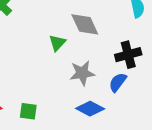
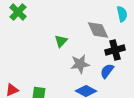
gray diamond: (85, 24) -> (98, 30), moved

